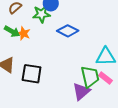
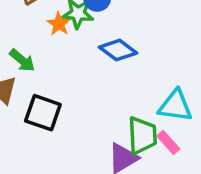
green arrow: (12, 31) -> (22, 60), moved
orange star: (24, 33) -> (59, 24), moved

